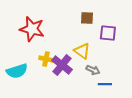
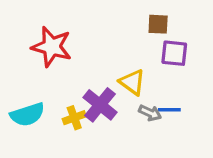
brown square: (87, 18) -> (158, 24), moved
yellow cross: (46, 59) -> (74, 118), moved, turned -32
blue line: (105, 84) -> (169, 110), moved

